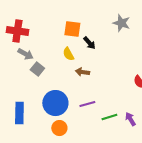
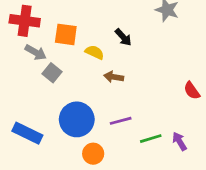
orange square: (72, 29) -> (66, 34), moved
yellow semicircle: (68, 54) -> (95, 52), turned 144
blue rectangle: (19, 113) -> (27, 133), turned -65
orange circle: (59, 128) -> (93, 154), moved

